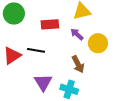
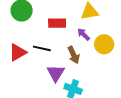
brown arrow: (78, 64) -> (74, 55), moved
purple triangle: (43, 82) -> (56, 73), moved

